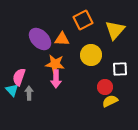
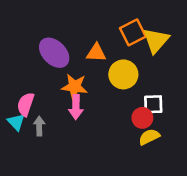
orange square: (83, 20) -> (133, 32), moved
orange triangle: (62, 39) -> (96, 53), moved
white square: (120, 69) -> (153, 104), moved

